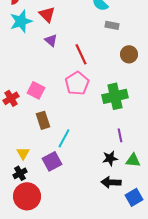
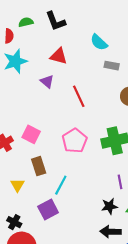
red triangle: (47, 14) -> (59, 56), moved, turned -30
pink pentagon: (77, 83) -> (75, 141), moved
yellow triangle: (23, 153) -> (17, 185), moved
black cross: (20, 173) -> (14, 222), turned -32

